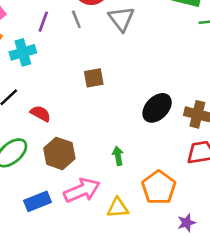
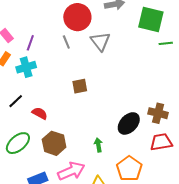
purple line: (43, 22) -> (30, 43), moved
black ellipse: (157, 108) -> (129, 123), moved

